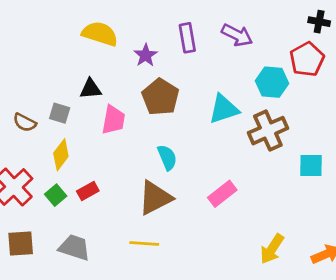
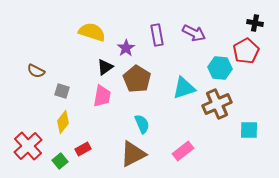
black triangle: (91, 89) -> (105, 67), moved, turned -30
brown semicircle: (25, 122) -> (36, 71), moved
green square: (56, 195) -> (60, 161), moved

